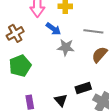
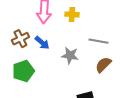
blue arrow: (53, 29) -> (42, 43), moved

